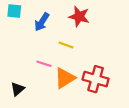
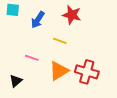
pink line: (44, 64) -> (32, 58), moved

